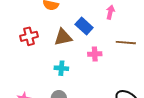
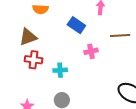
red cross: (29, 36) -> (33, 60), moved, turned 30
brown triangle: (63, 37) -> (28, 37), moved

